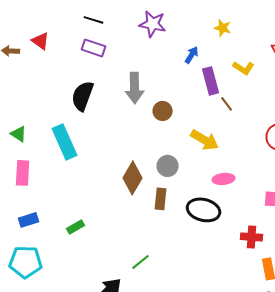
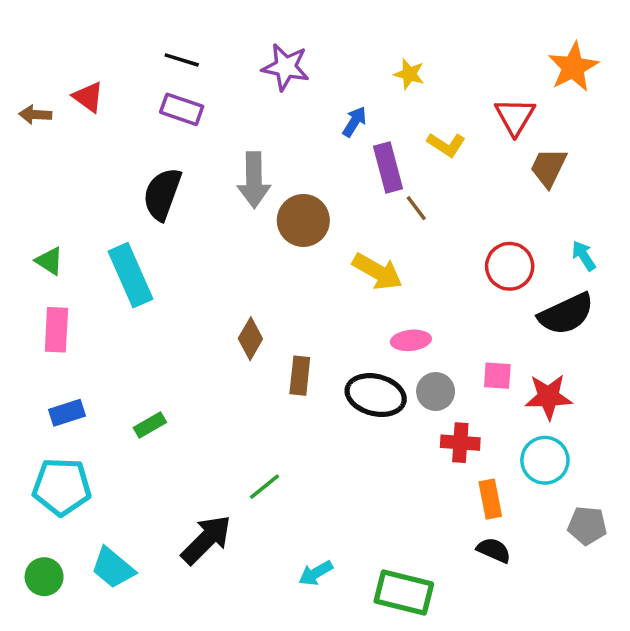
brown circle: (163, 111) -> (303, 220), size x1.5
gray circle: (168, 166) -> (436, 391), moved
brown diamond: (133, 178) -> (250, 339), size x0.7

